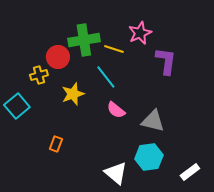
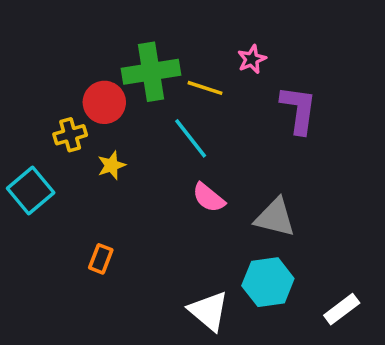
pink star: (140, 33) -> (252, 59), size x0.7
yellow star: (73, 94) -> (111, 165), moved, size x0.7

